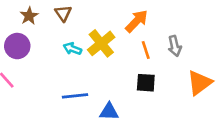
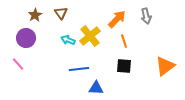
gray arrow: (175, 46) -> (146, 16), moved
blue line: (75, 96) -> (79, 69), moved

